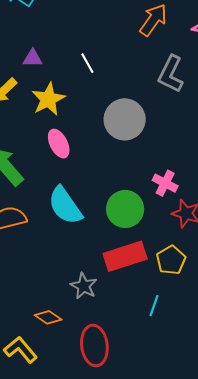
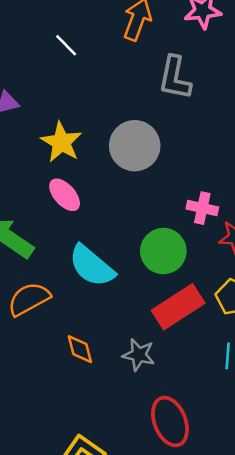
white line: (87, 63) -> (66, 45), moved
yellow star: (48, 99) -> (61, 142), moved
orange diamond: (48, 317) -> (80, 349), moved, turned 56

